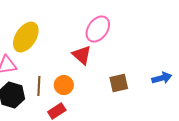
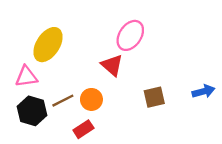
brown line: (39, 86) -> (63, 101), turned 60

